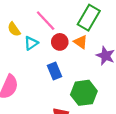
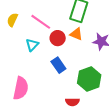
yellow semicircle: (14, 29) -> (12, 20), moved, turned 72

